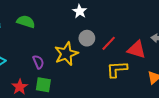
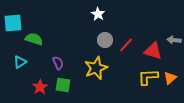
green semicircle: (26, 22) -> (34, 39), moved
yellow star: (66, 54) -> (96, 68), moved
yellow L-shape: (117, 69) -> (148, 77), moved

